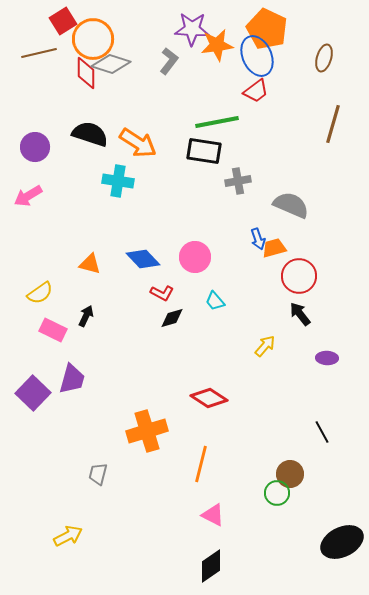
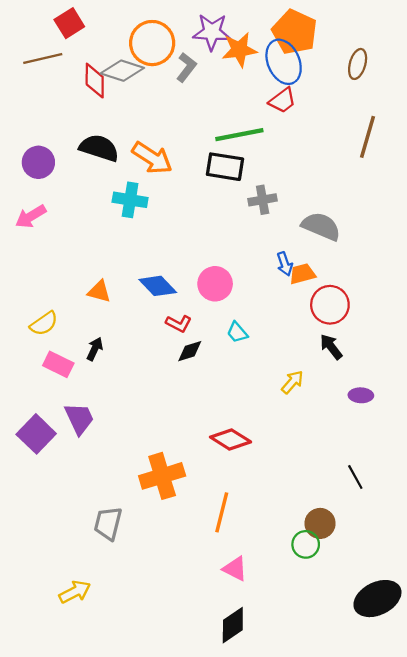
orange circle: (93, 39) -> (152, 43), moved
purple trapezoid: (72, 379) -> (79, 419), turned -40
gray trapezoid: (98, 474) -> (108, 523), size x1.4

